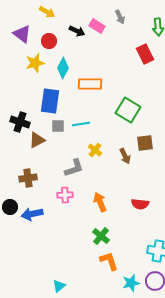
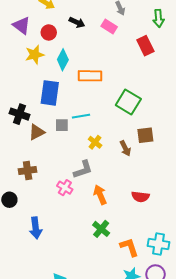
pink rectangle: (97, 26) -> (109, 26), moved
gray square: (58, 126) -> (62, 125), moved
gray L-shape: (74, 168) -> (83, 169), moved
pink cross: (65, 195) -> (65, 188), turned 35
blue arrow: (32, 214) -> (36, 228), moved, turned -85
orange L-shape: (109, 261) -> (129, 247), moved

